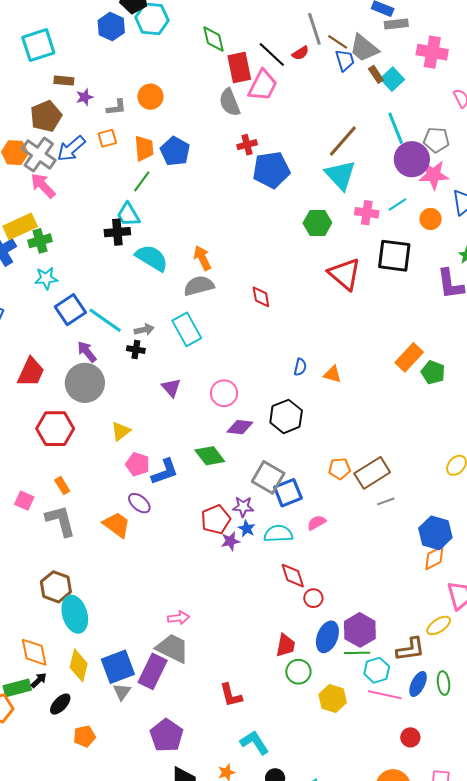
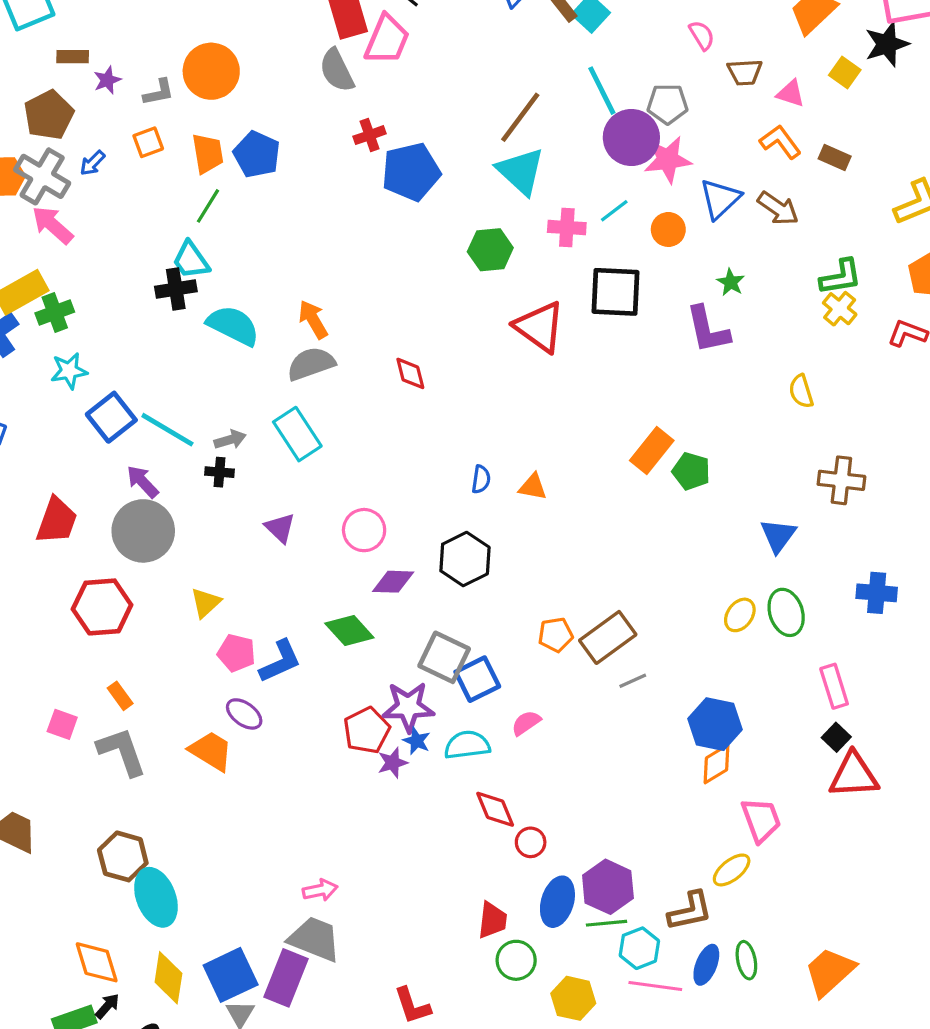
orange circle: (150, 97) -> (211, 71), size x1.4
blue arrow: (71, 149) -> (92, 163), size x0.6
purple star: (243, 507) -> (408, 707), size x1.5

